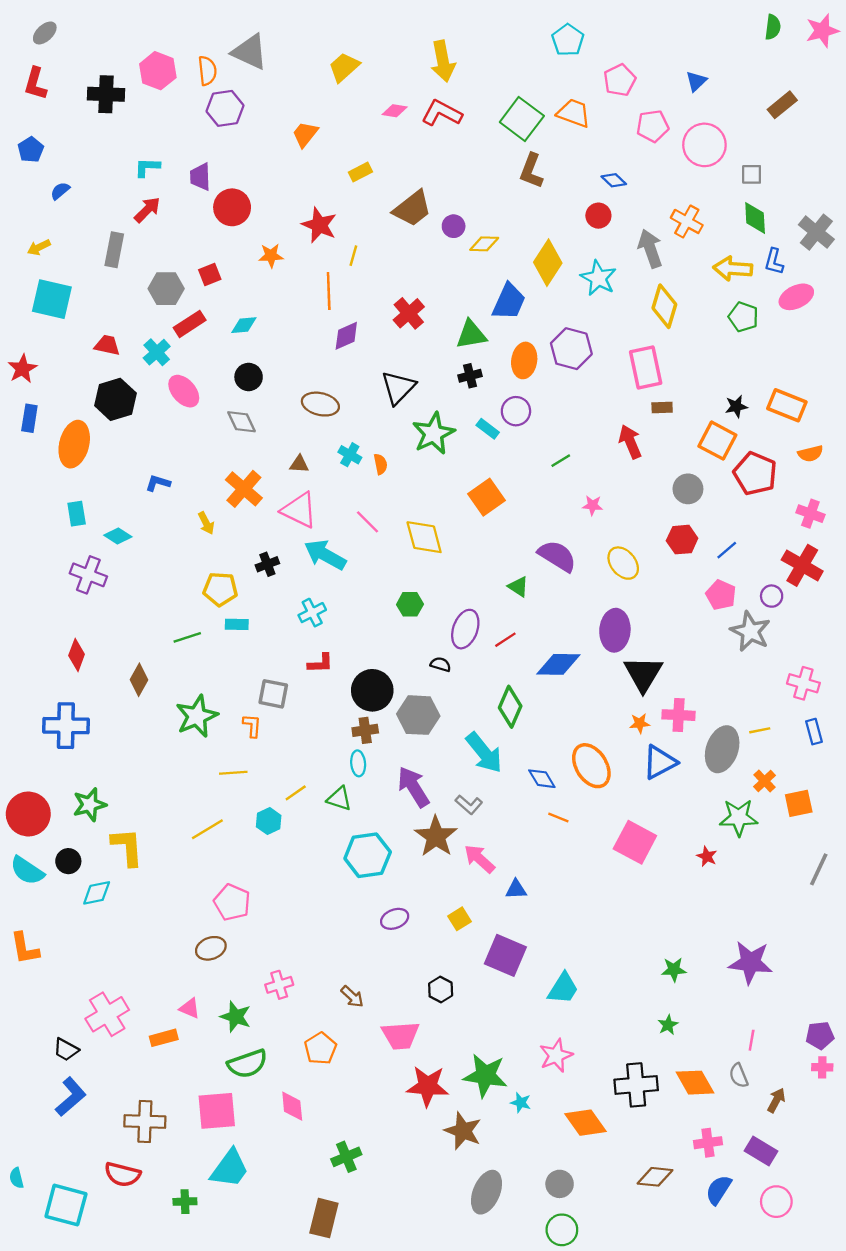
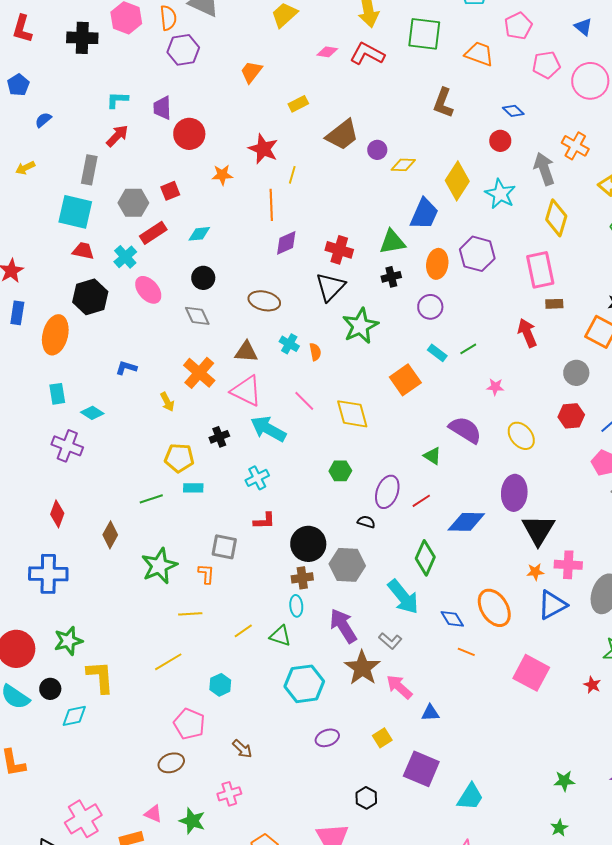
blue triangle: (696, 81) -> (583, 27), turned -36
green square: (522, 119) -> (424, 34), moved, turned -30
cyan square: (52, 299) -> (75, 212), moved
red cross: (409, 313) -> (339, 250), moved, turned -32
cyan rectangle: (488, 429) -> (437, 353), moved
brown triangle: (299, 464) -> (246, 352), size x1.4
cyan hexagon: (269, 821) -> (220, 685), moved
brown arrow: (352, 997) -> (242, 749), moved

